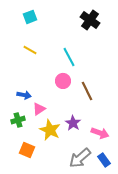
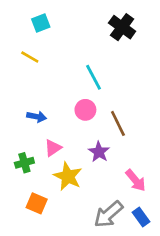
yellow line: (30, 50) -> (30, 57), moved
blue arrow: (24, 95) -> (37, 117), moved
purple star: (73, 123) -> (99, 152), moved
pink arrow: (100, 133) -> (136, 180), turned 30

